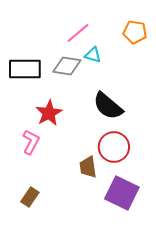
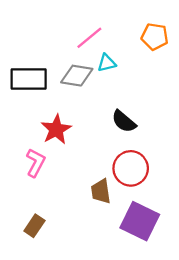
cyan triangle: (93, 55) -> (107, 63), turned -30
black semicircle: (108, 106) -> (124, 121), size x0.7

